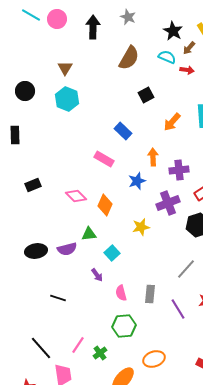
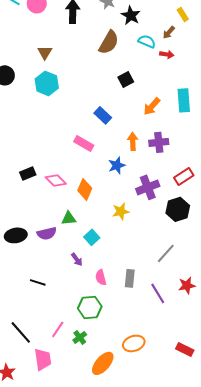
black star: (173, 31) -> (131, 15), moved
purple cross: (179, 170) -> (159, 142), moved
black rectangle: (33, 185) -> (28, 173), moved
green hexagon: (124, 326) -> (90, 307), moved

